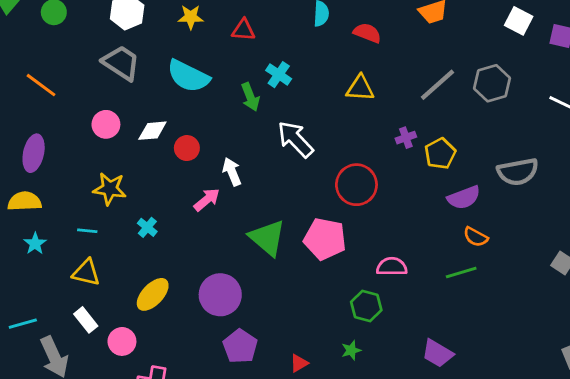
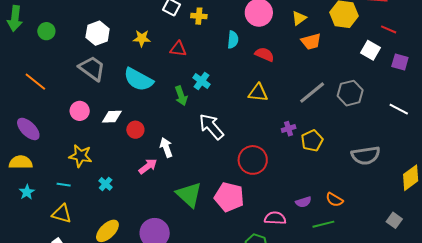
purple ellipse: (34, 153) -> (28, 129), turned -60
purple semicircle: (464, 198) -> (303, 202), moved, size x0.7

